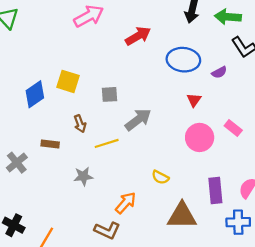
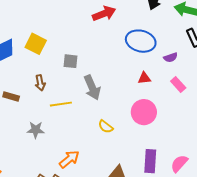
red triangle: (194, 100) -> (144, 78), turned 40
gray arrow: (138, 120) -> (92, 87), turned 95
pink rectangle: (233, 128) -> (178, 85), moved
yellow semicircle: (160, 177) -> (106, 127), moved

